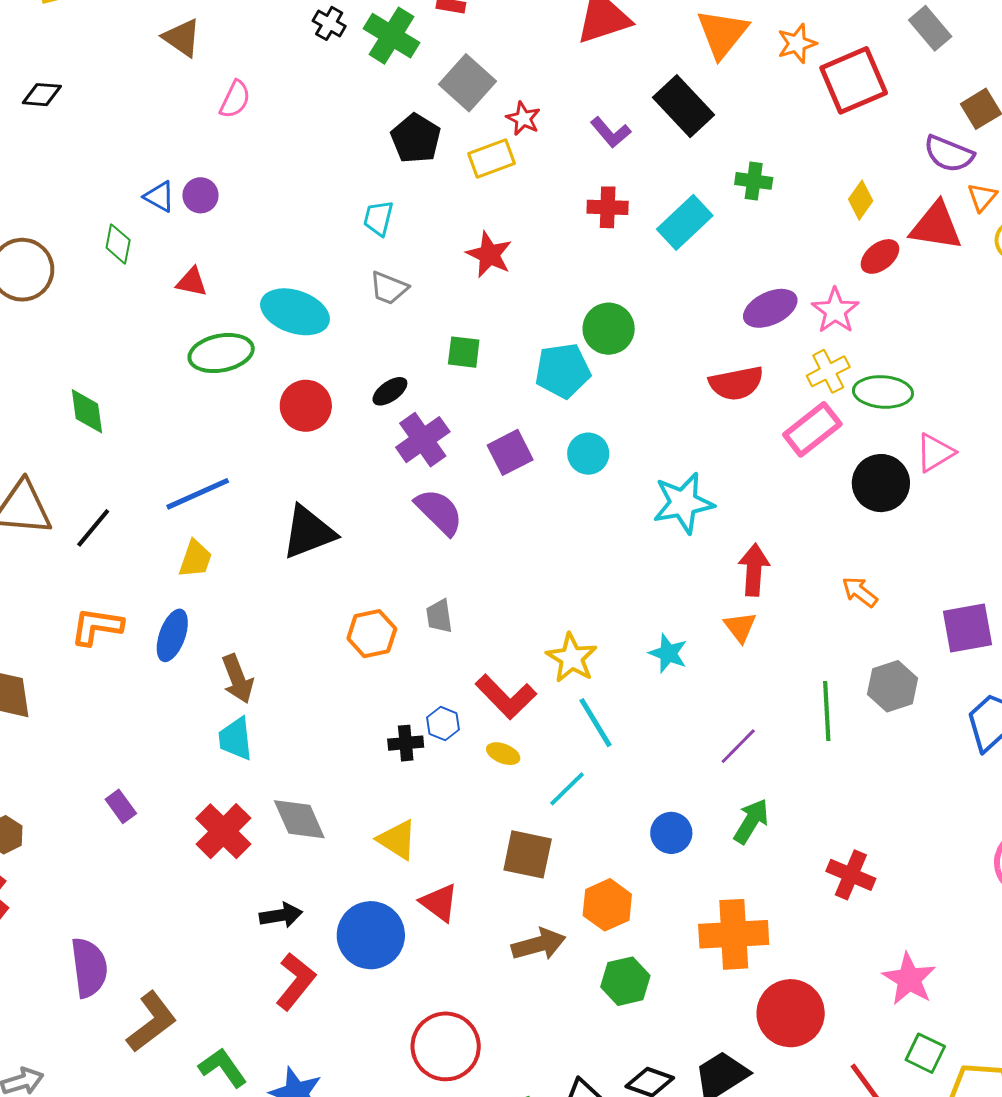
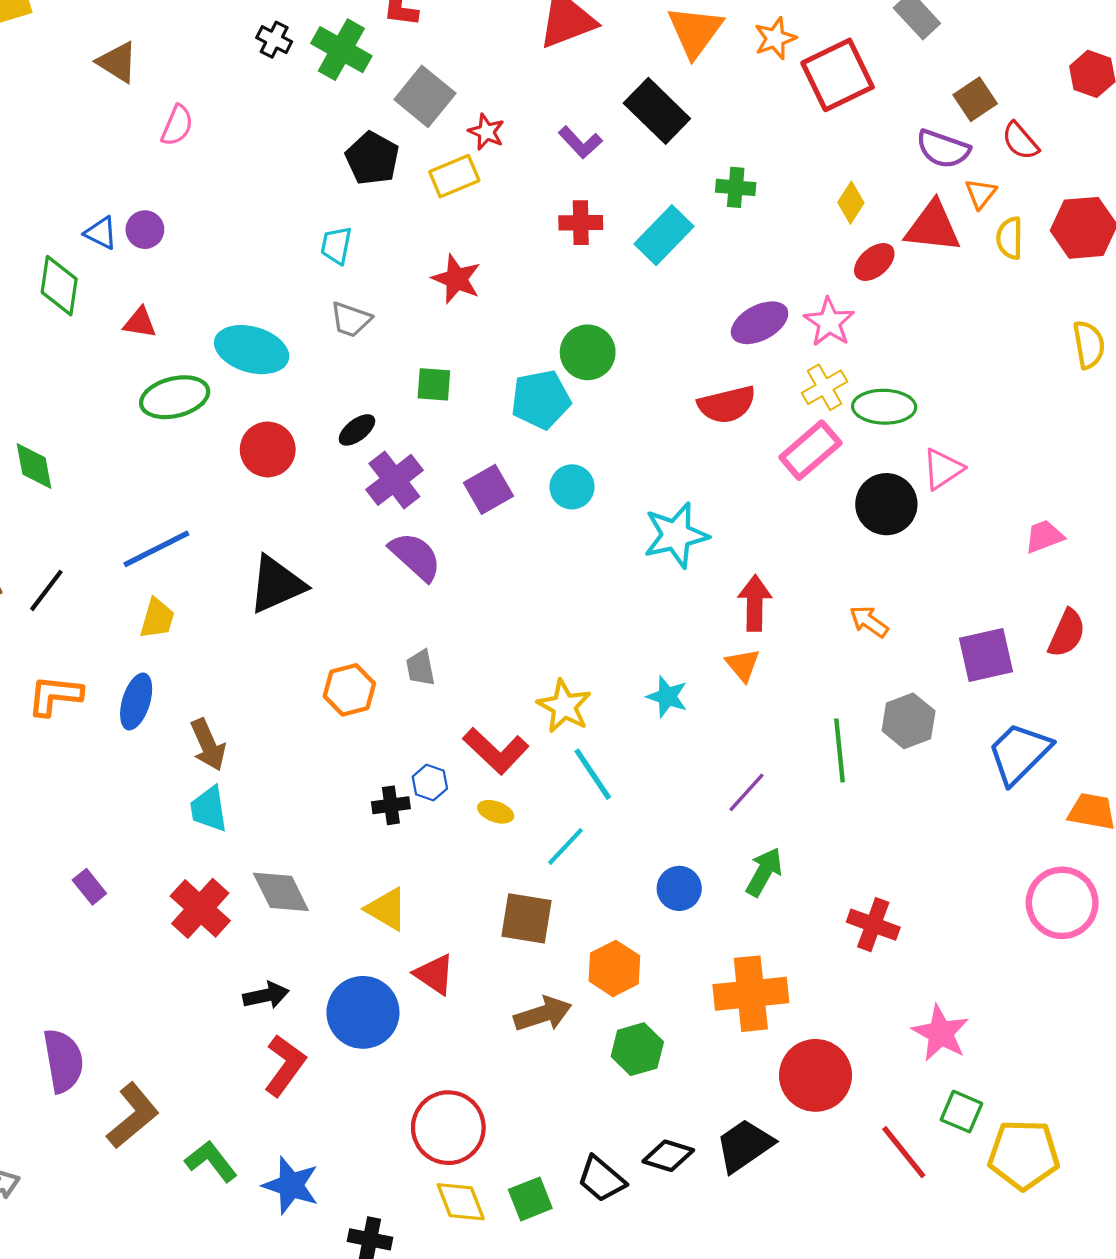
green diamond: (118, 244) -> (59, 286), size x1.4

